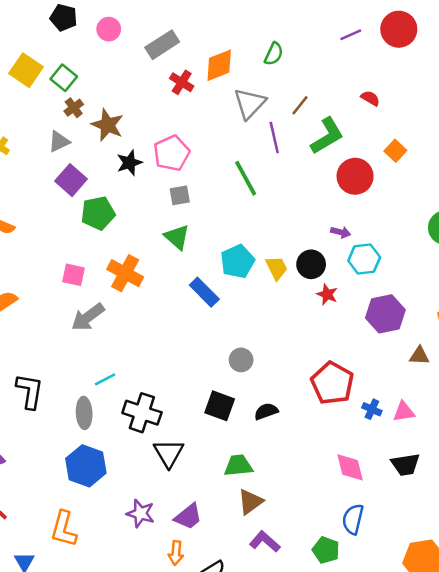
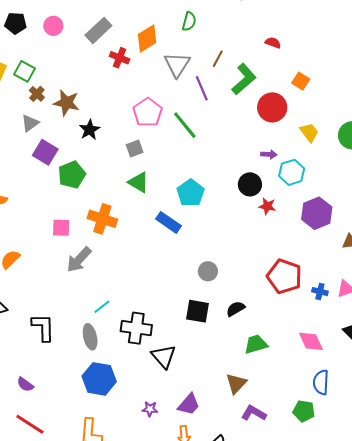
pink pentagon: (172, 153) -> (148, 112), moved
yellow trapezoid: (277, 268) -> (309, 132), moved
green trapezoid: (238, 466) -> (256, 344), moved
purple star: (140, 513) -> (150, 409), size x0.7

